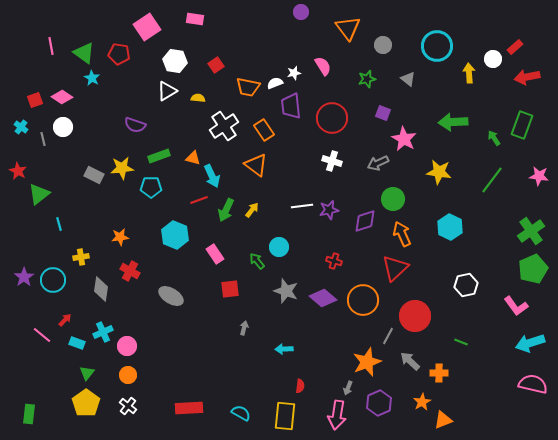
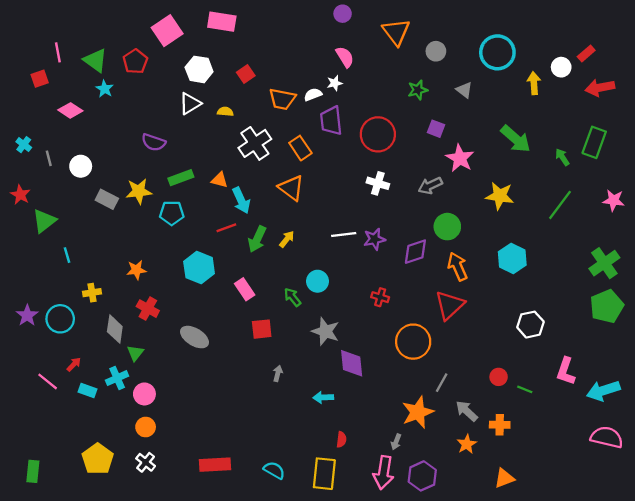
pink rectangle: (195, 19) -> (222, 22), size x1.4
red pentagon: (119, 54) -> (135, 61), turned 30
pink semicircle: (323, 66) -> (345, 57), moved
red square: (35, 100) -> (40, 79), moved
green arrow: (453, 122) -> (516, 139), turned -136
white circle: (63, 127) -> (81, 166), moved
purple diamond: (323, 298) -> (352, 363), moved, turned 44
pink L-shape: (516, 306) -> (566, 371), moved, turned 55
red circle: (415, 316) -> (499, 377), moved, size x0.5
green triangle: (87, 373) -> (135, 353), moved
orange star: (422, 402) -> (467, 444), moved
purple hexagon: (379, 403) -> (422, 476), moved

